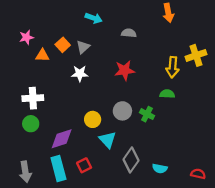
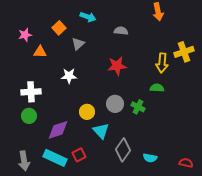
orange square: (63, 45) -> (59, 28), moved
white star: (80, 74) -> (69, 76), moved
cyan rectangle: (58, 169) -> (55, 158), turned -50

